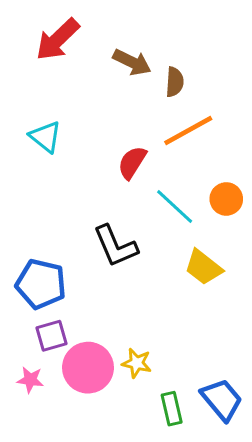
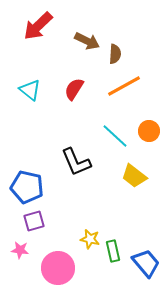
red semicircle: (132, 163) -> (74, 89), moved
pink circle: (88, 368) -> (58, 268), moved
green rectangle: (172, 409) -> (113, 251), moved

